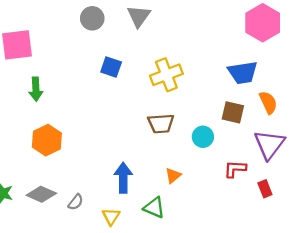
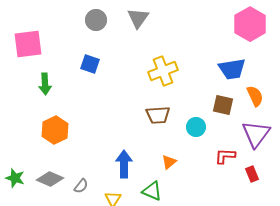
blue square: (111, 67) -> (90, 64), moved

